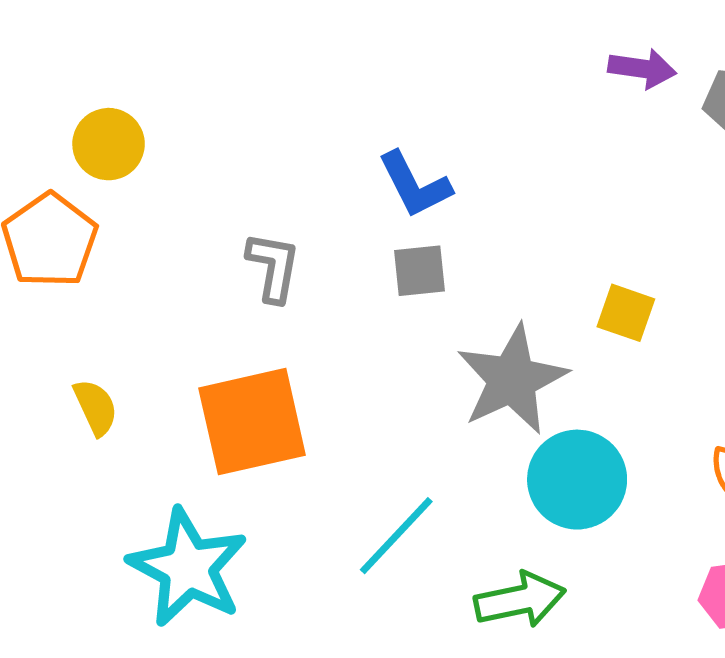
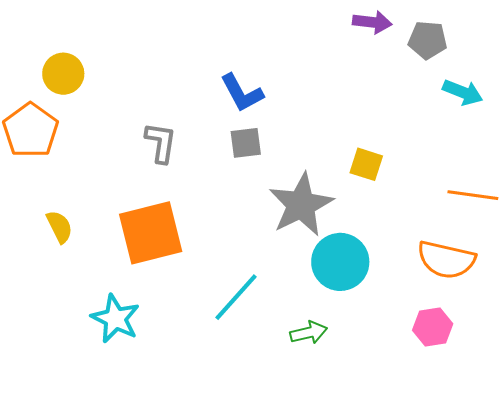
cyan star: (188, 568) -> (115, 319), size x0.7
green arrow: (520, 600) -> (309, 333), size x0.7

